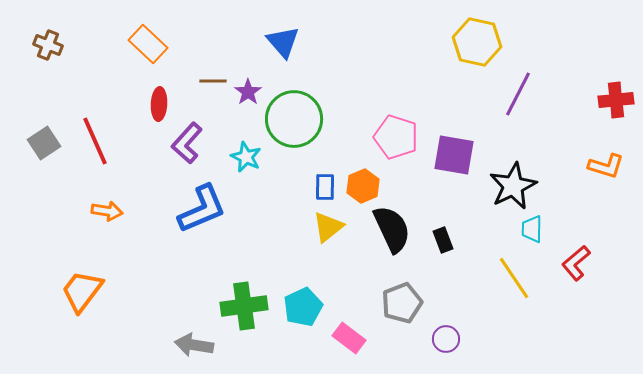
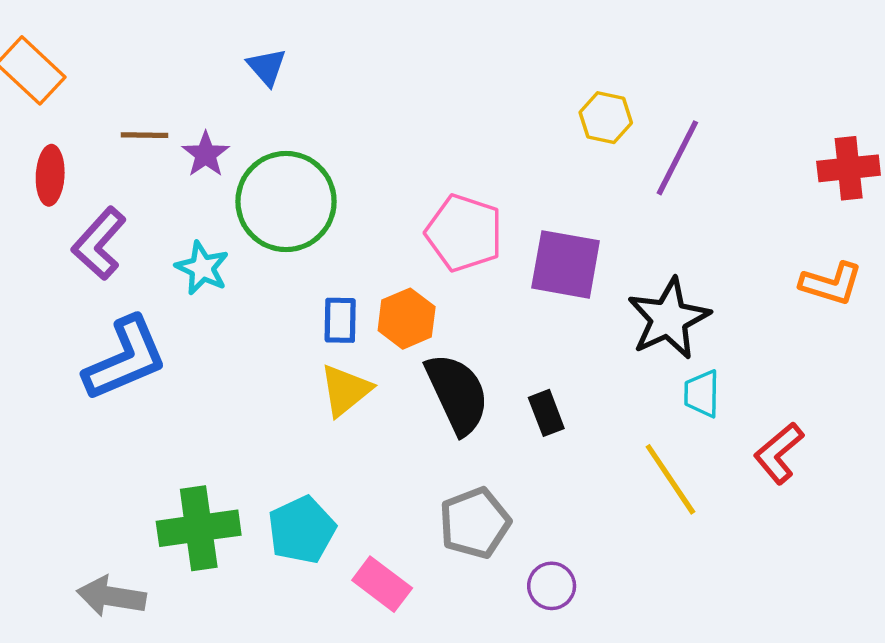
blue triangle: (283, 42) -> (267, 67), size x0.7
yellow hexagon: (477, 42) -> (606, 118), moved, size x0.6

